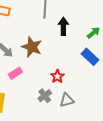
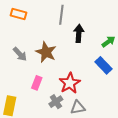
pink rectangle: (15, 73) -> (37, 83), moved, turned -40
red star: (57, 76) -> (70, 83), size x1.5

